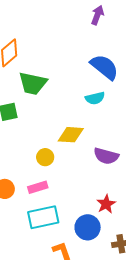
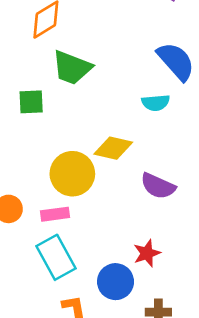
yellow circle: (45, 157) -> (72, 174), size x1.8
cyan rectangle: (43, 217) -> (56, 257), turned 64

